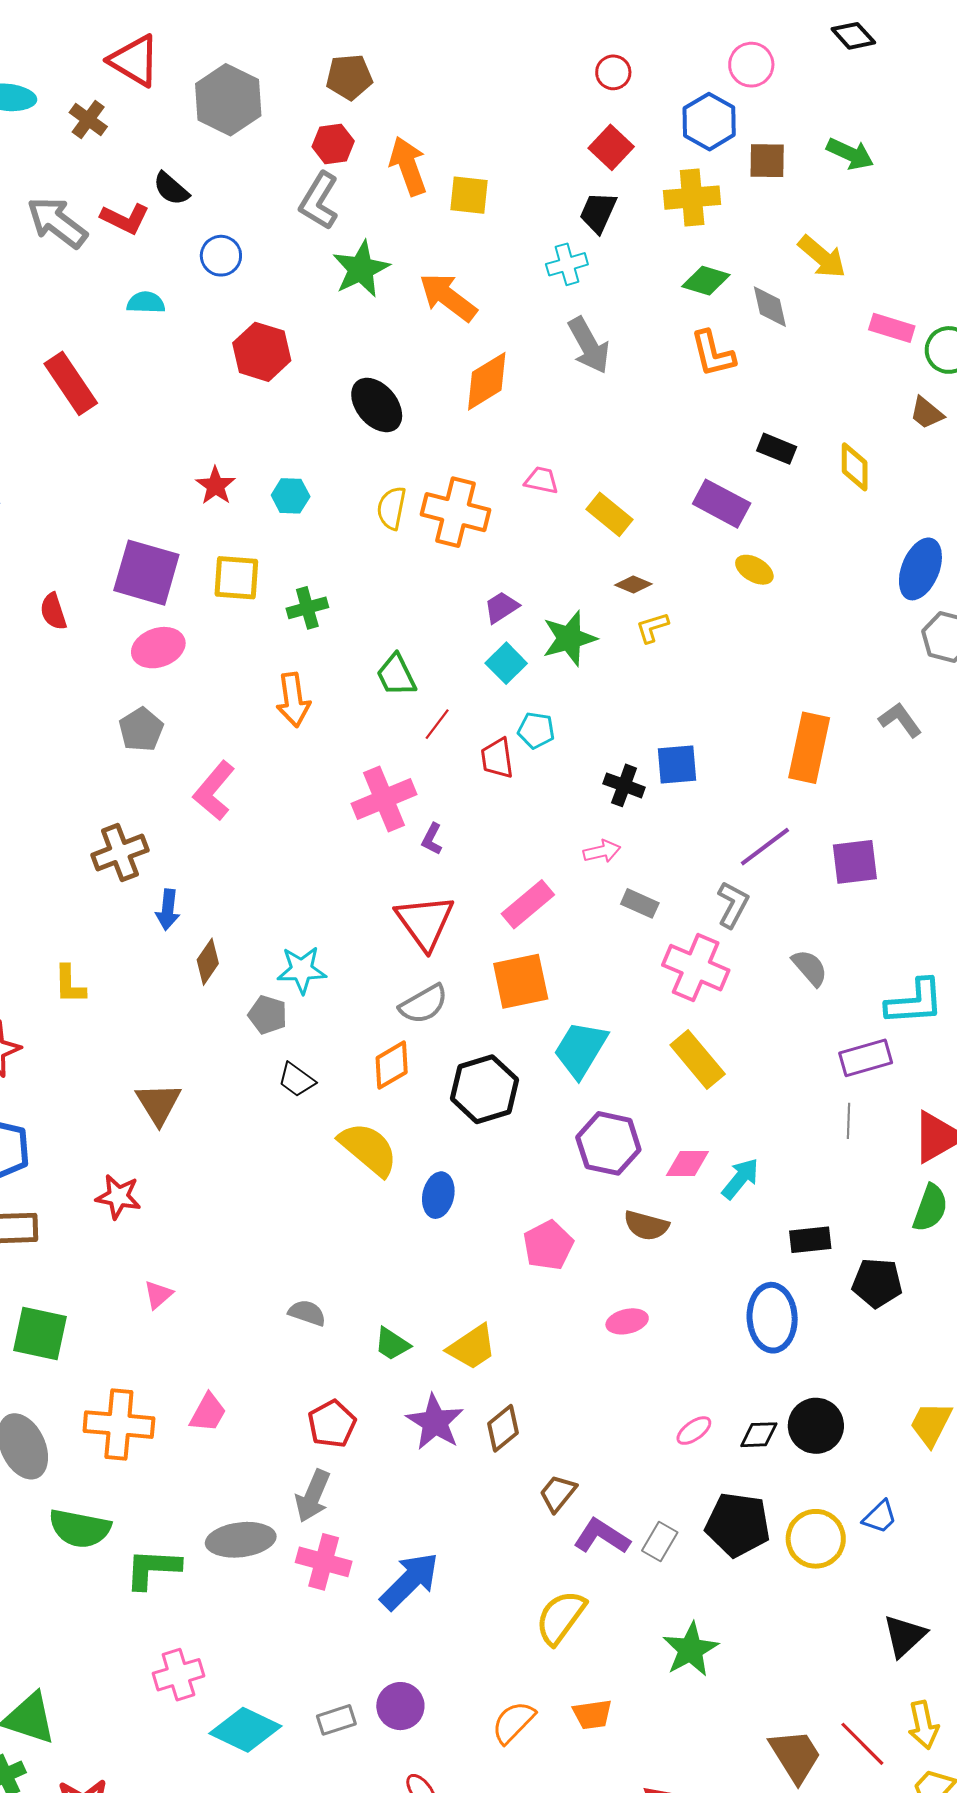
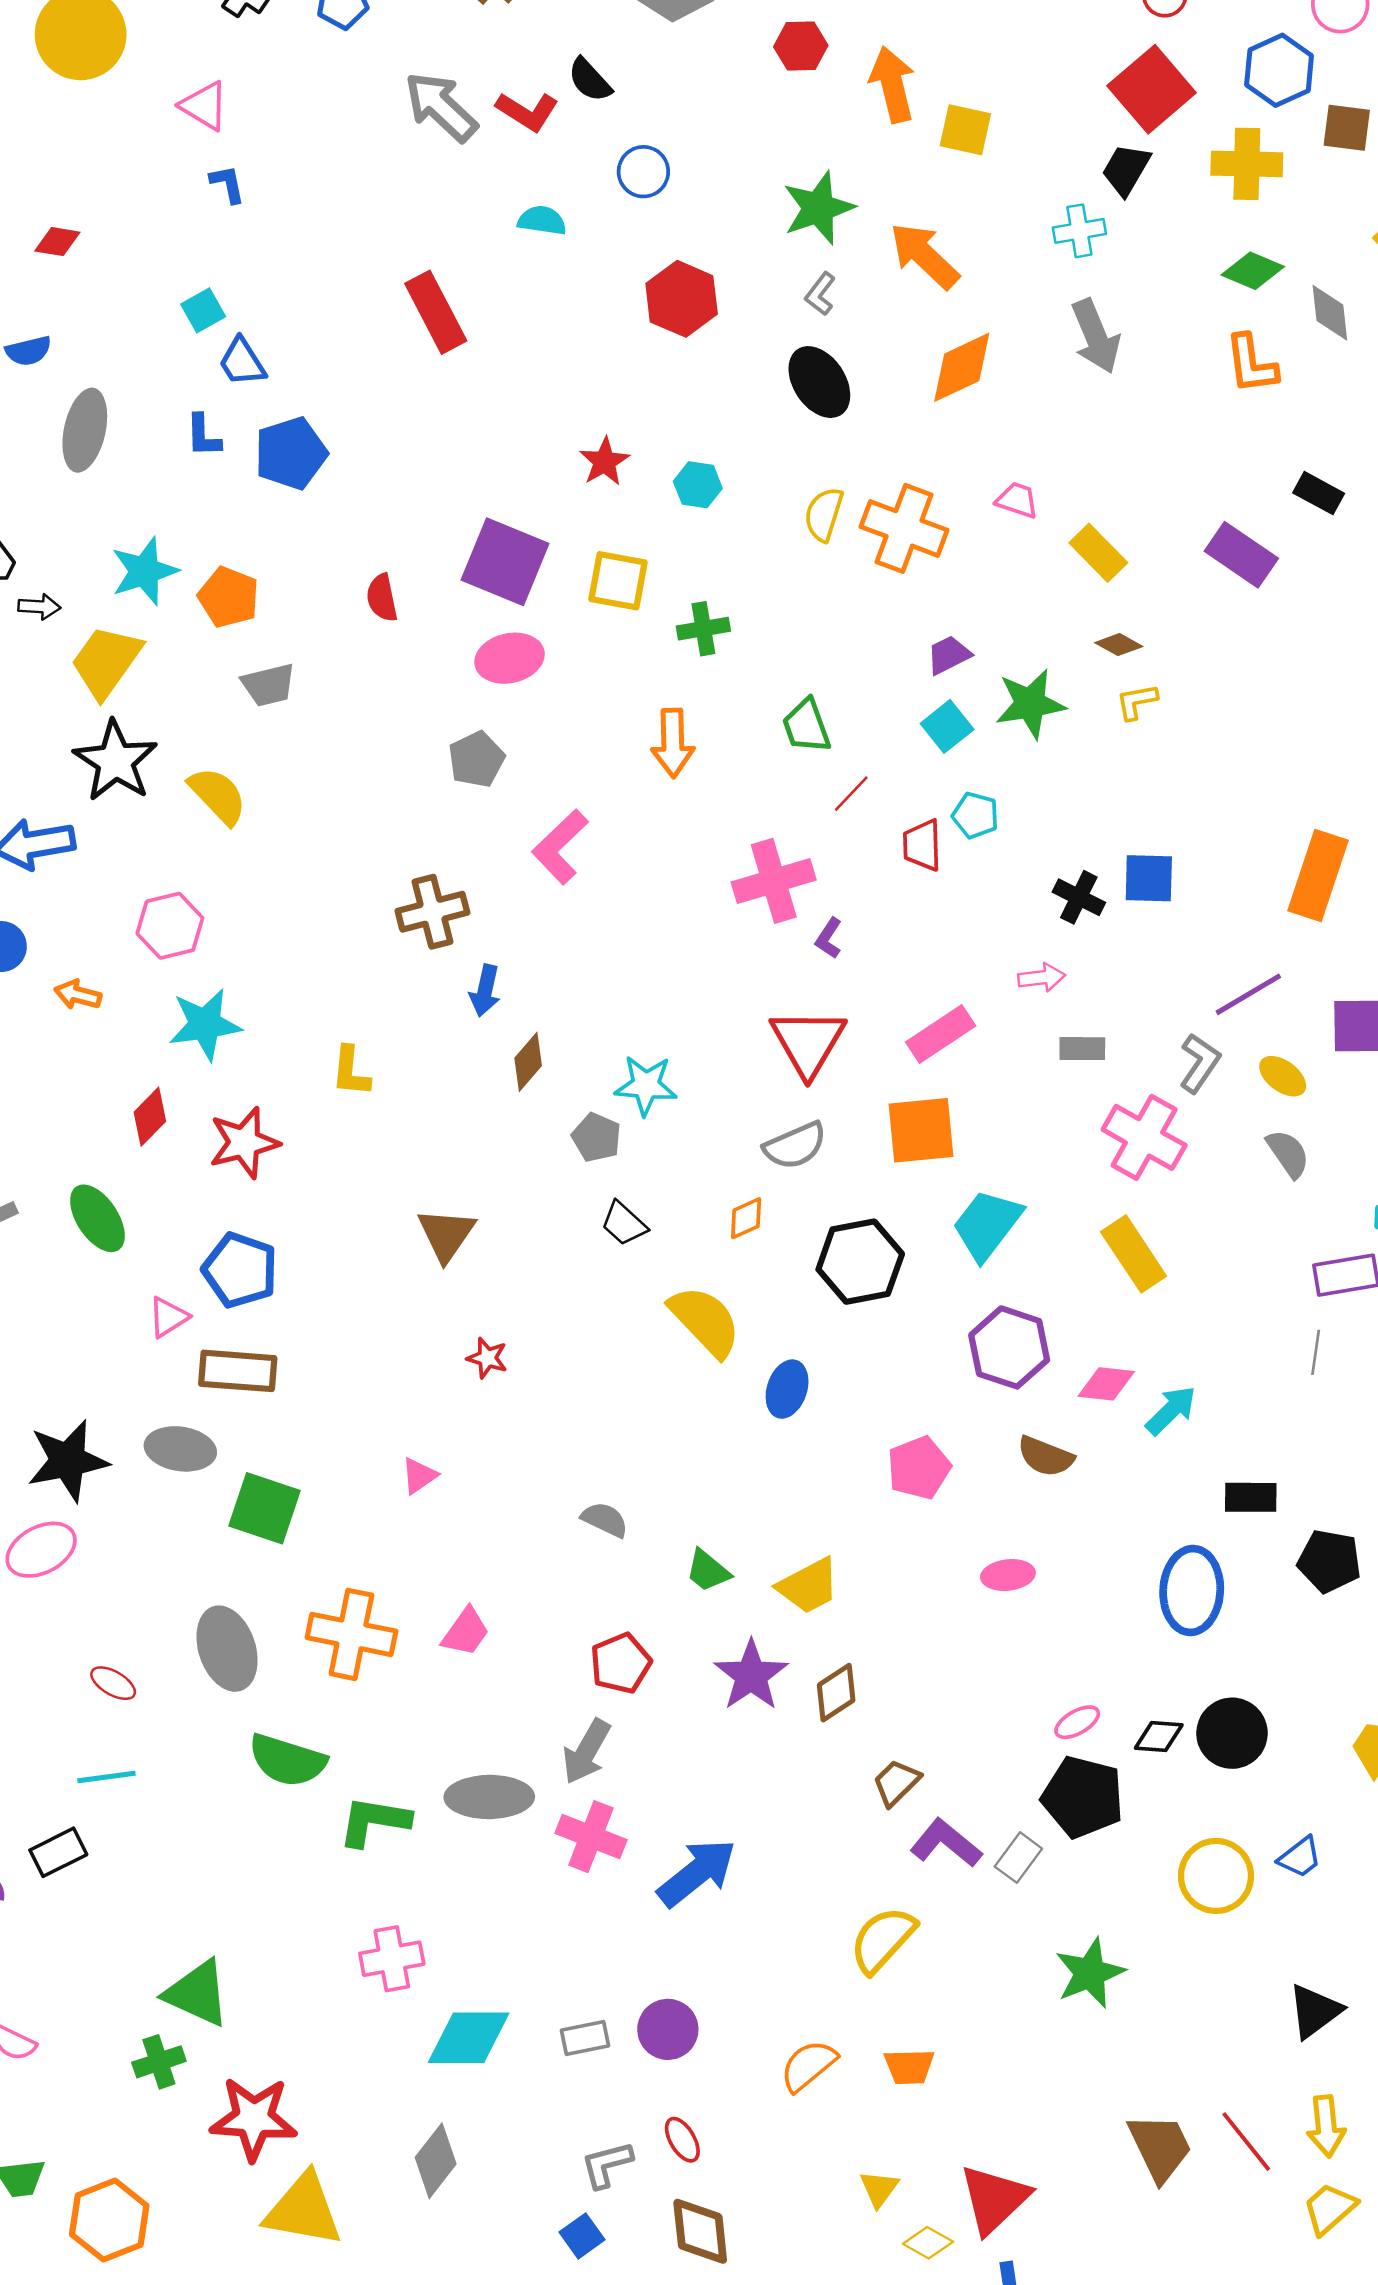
red square: (611, 147) -> (1152, 89), size x1.5
gray L-shape: (319, 201) -> (820, 294), moved, size x0.6
yellow ellipse: (754, 570) -> (1283, 1076), moved
gray rectangle: (640, 903) -> (1082, 1049), turned -30
orange diamond: (392, 1065) -> (746, 1218), size x0.7
red star: (118, 1197) -> (487, 1358), moved, size x0.7
black pentagon: (738, 1525) -> (1083, 1797), moved
green star: (691, 1650) -> (1090, 1973), moved
cyan diamond: (245, 1730) -> (469, 2038), turned -32

